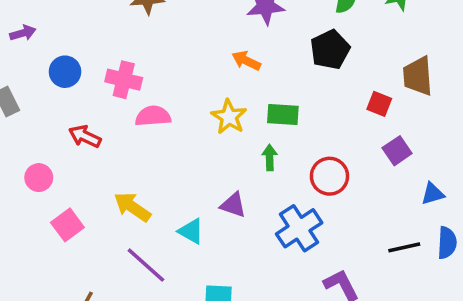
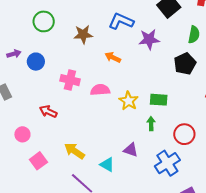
orange arrow: (246, 61) -> (113, 57), moved
blue circle: (65, 72) -> (36, 62), moved
pink semicircle: (153, 116) -> (100, 90), moved

